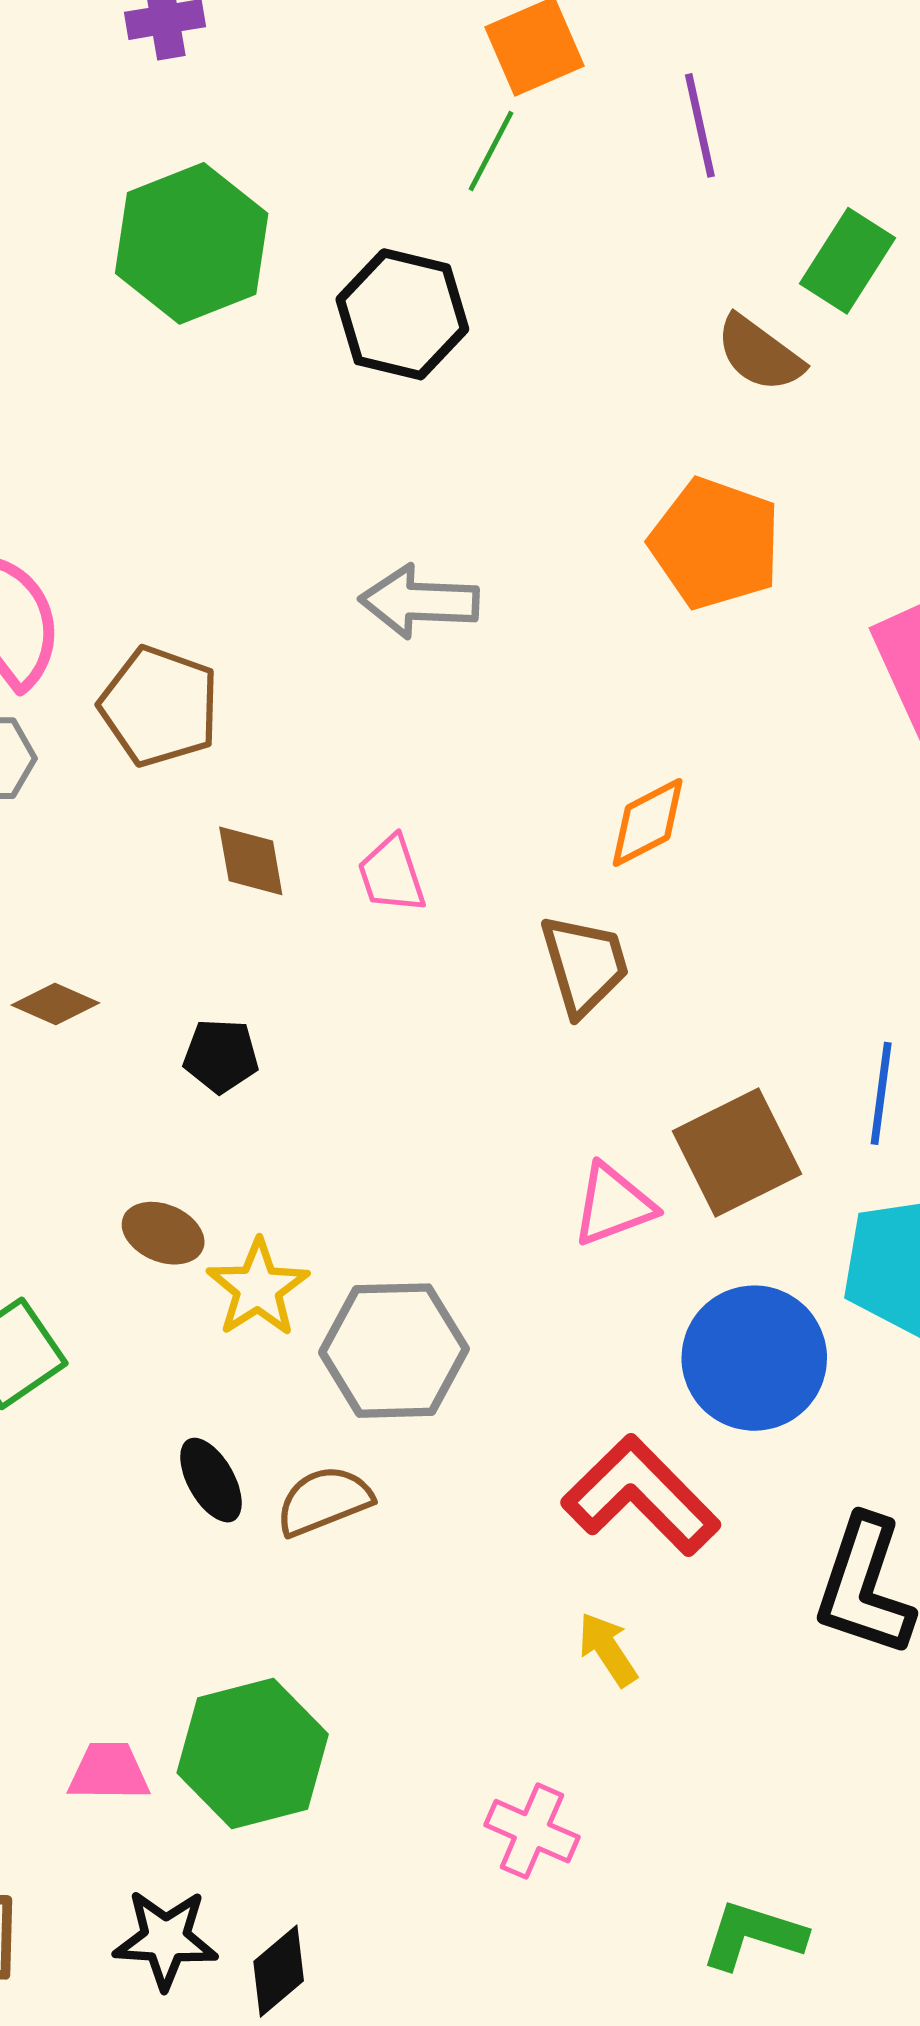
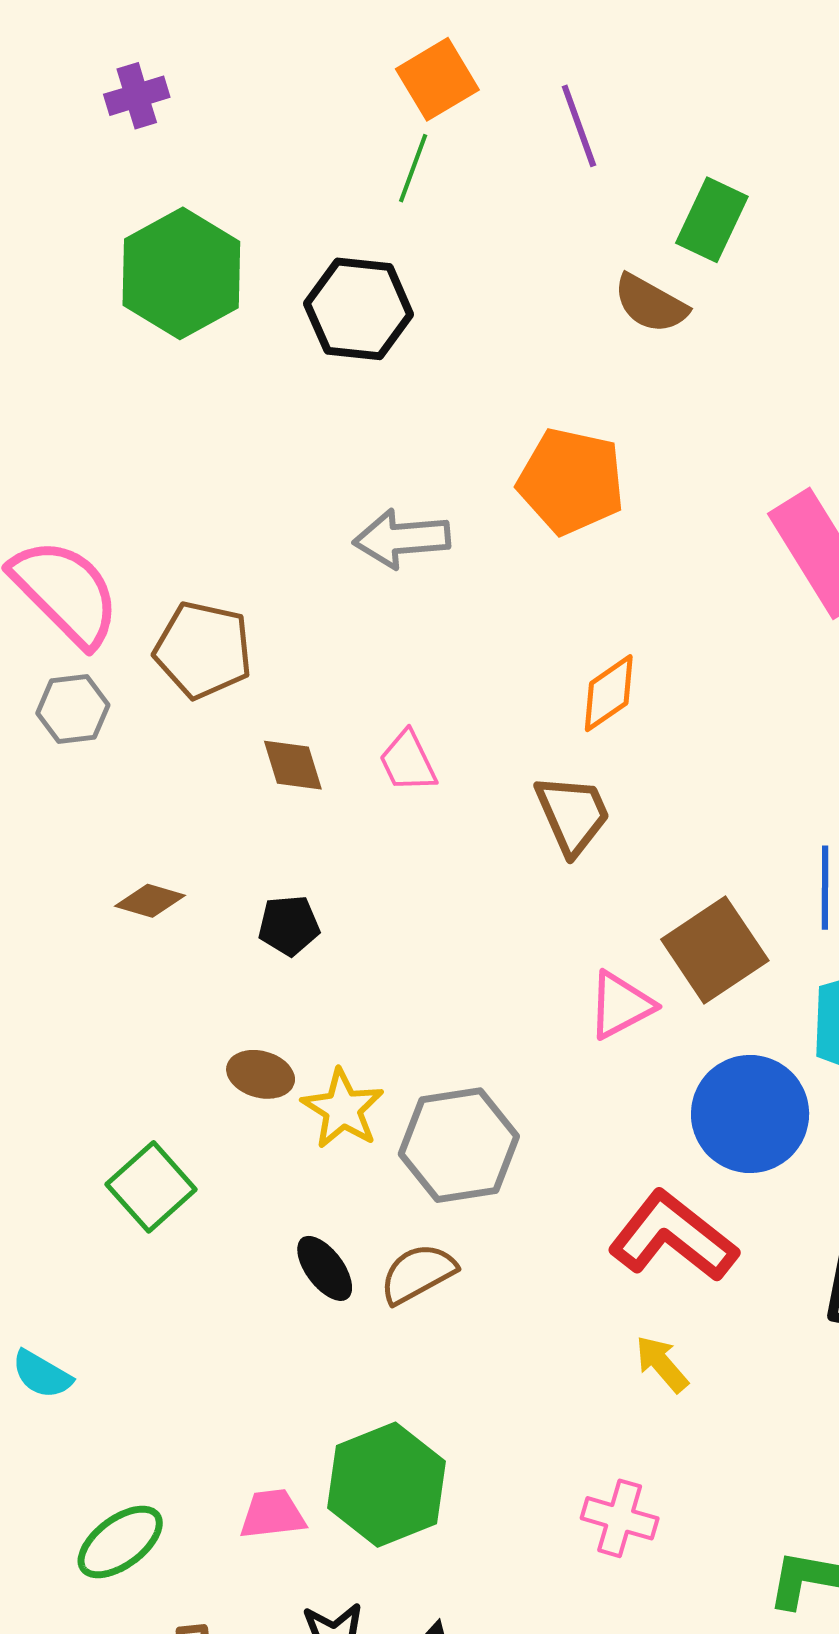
orange pentagon: (715, 543) -> (571, 481), moved

